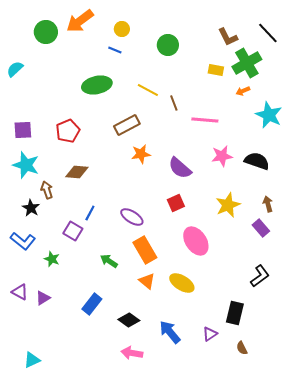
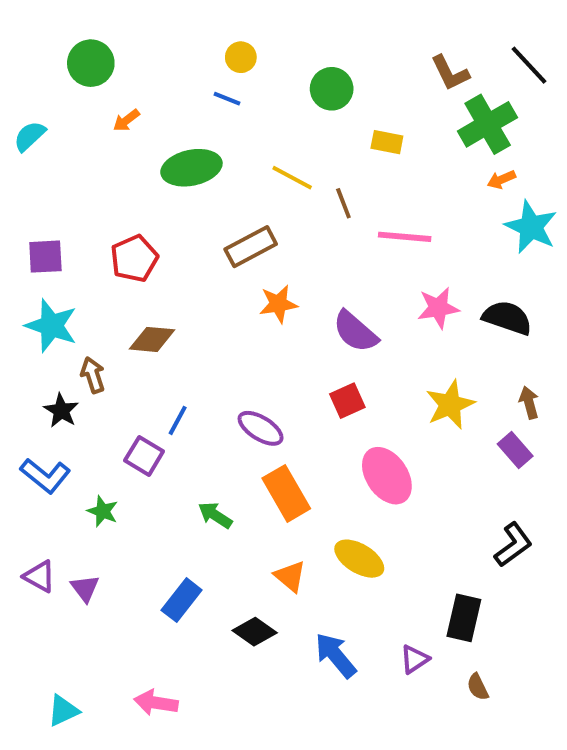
orange arrow: (80, 21) -> (126, 120), moved, size x0.5
yellow rectangle: (216, 70) -> (387, 142), moved
orange arrow: (243, 91) -> (501, 180), moved
orange triangle: (147, 281) -> (290, 576), moved
purple triangle: (43, 298) -> (85, 588), turned -35
pink arrow: (132, 353) -> (156, 703), moved

